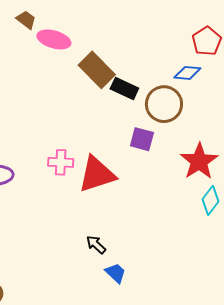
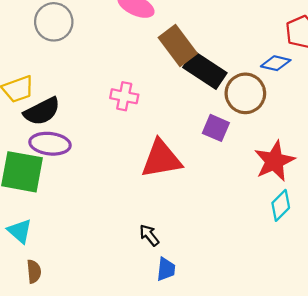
black rectangle: (124, 88) -> (205, 70), size x1.4
pink cross: (61, 162) -> (124, 96), moved
blue trapezoid: (116, 273) -> (166, 269), turned 45

